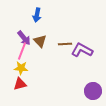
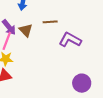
brown line: (65, 44) -> (50, 22), moved

